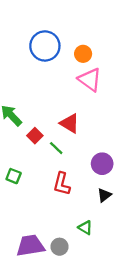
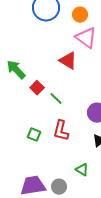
red triangle: (70, 123) -> (68, 61), moved
green square: (14, 176) -> (34, 135), moved

